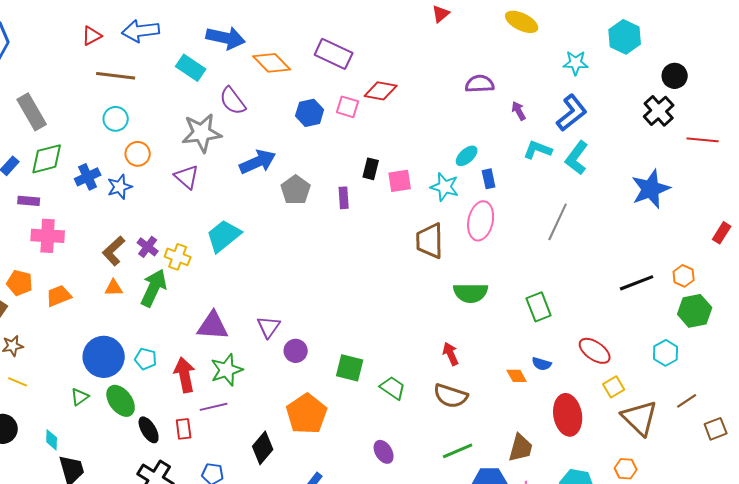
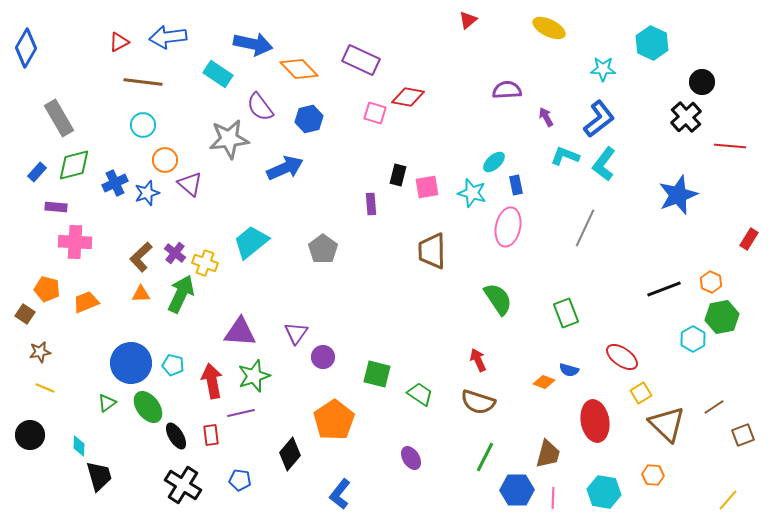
blue hexagon: (310, 113) -> (309, 119), moved
purple triangle: (187, 177) -> (190, 184), moved
gray pentagon: (296, 190) -> (323, 249), moved
brown trapezoid: (430, 241) -> (432, 251), moved
green semicircle: (471, 293) -> (498, 299), turned -124
cyan hexagon: (666, 353) -> (693, 339), moved
orange diamond: (517, 376) -> (544, 382), turned -40
green line: (458, 451) -> (485, 457), turned -40

